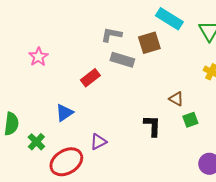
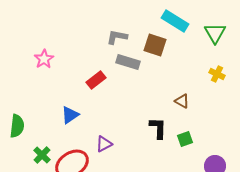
brown square: (149, 43) -> (155, 45), turned 35
green square: (190, 120) -> (185, 139), moved
green cross: (36, 142) -> (42, 155), moved

